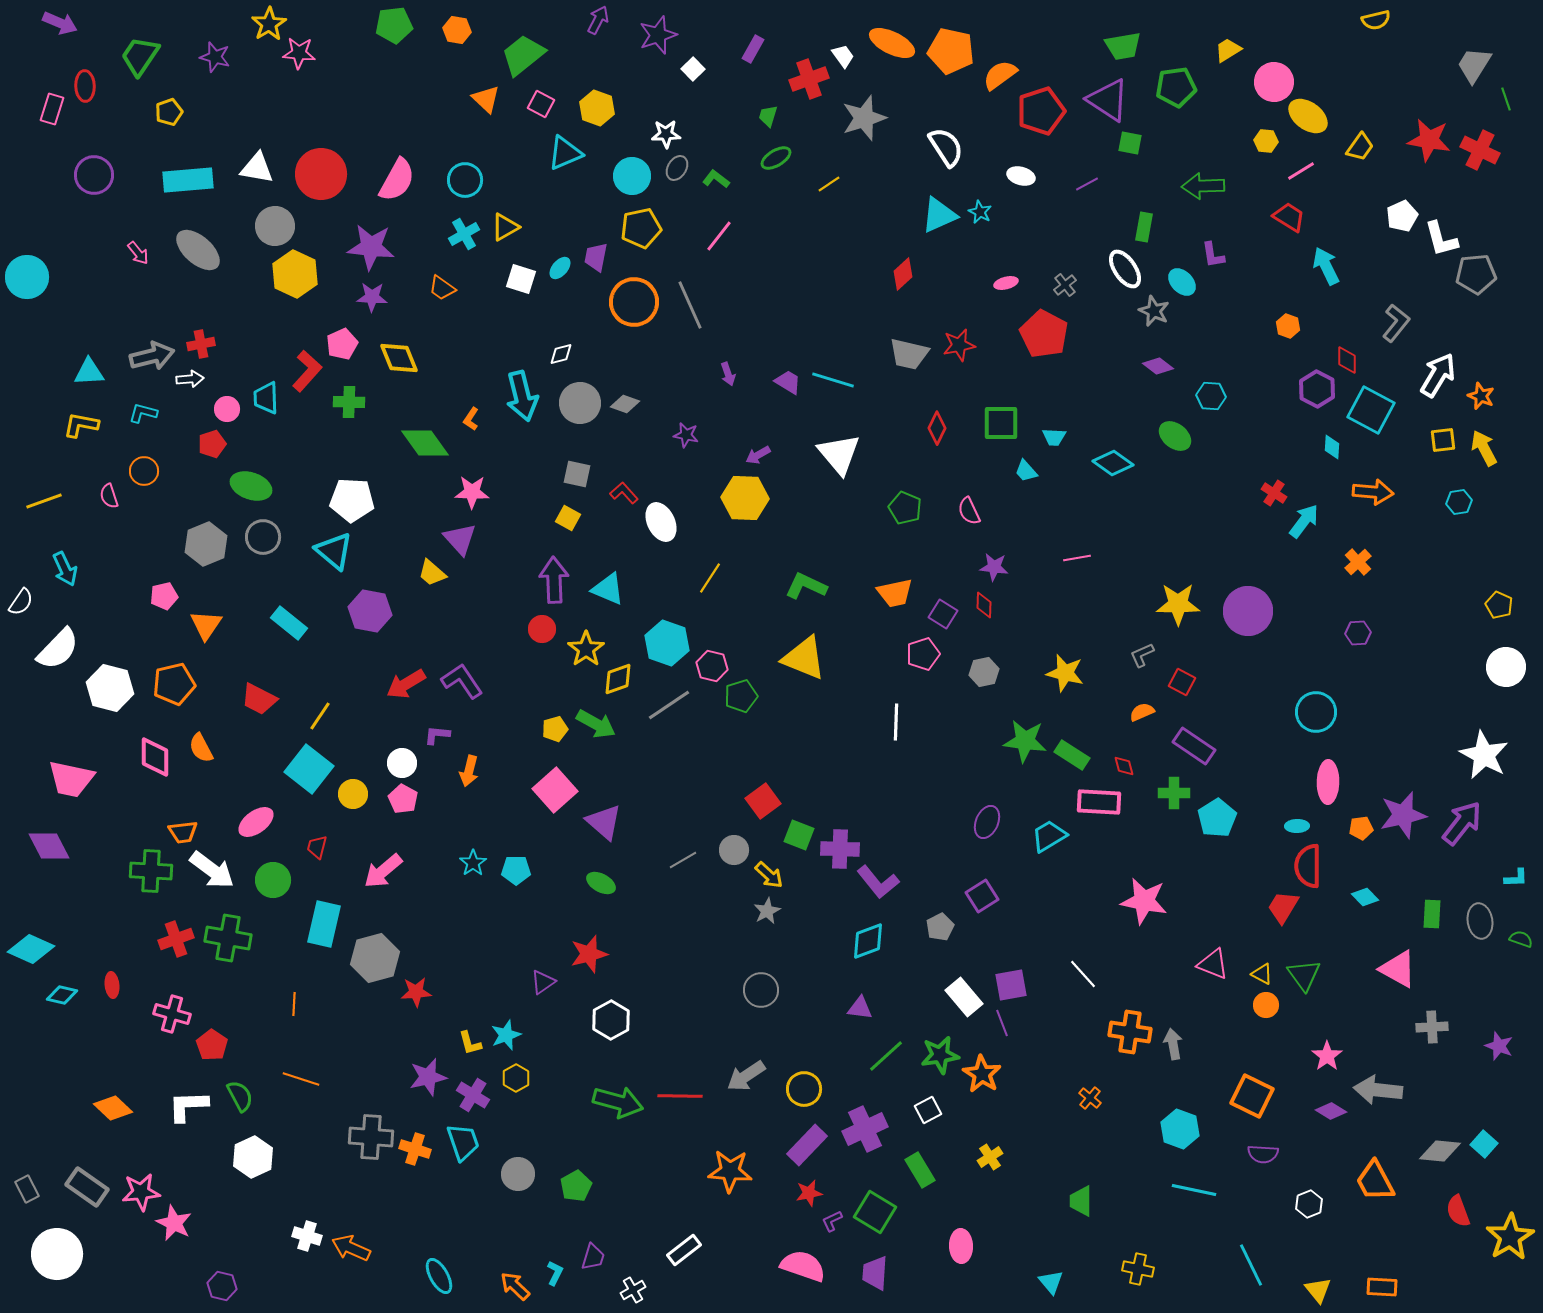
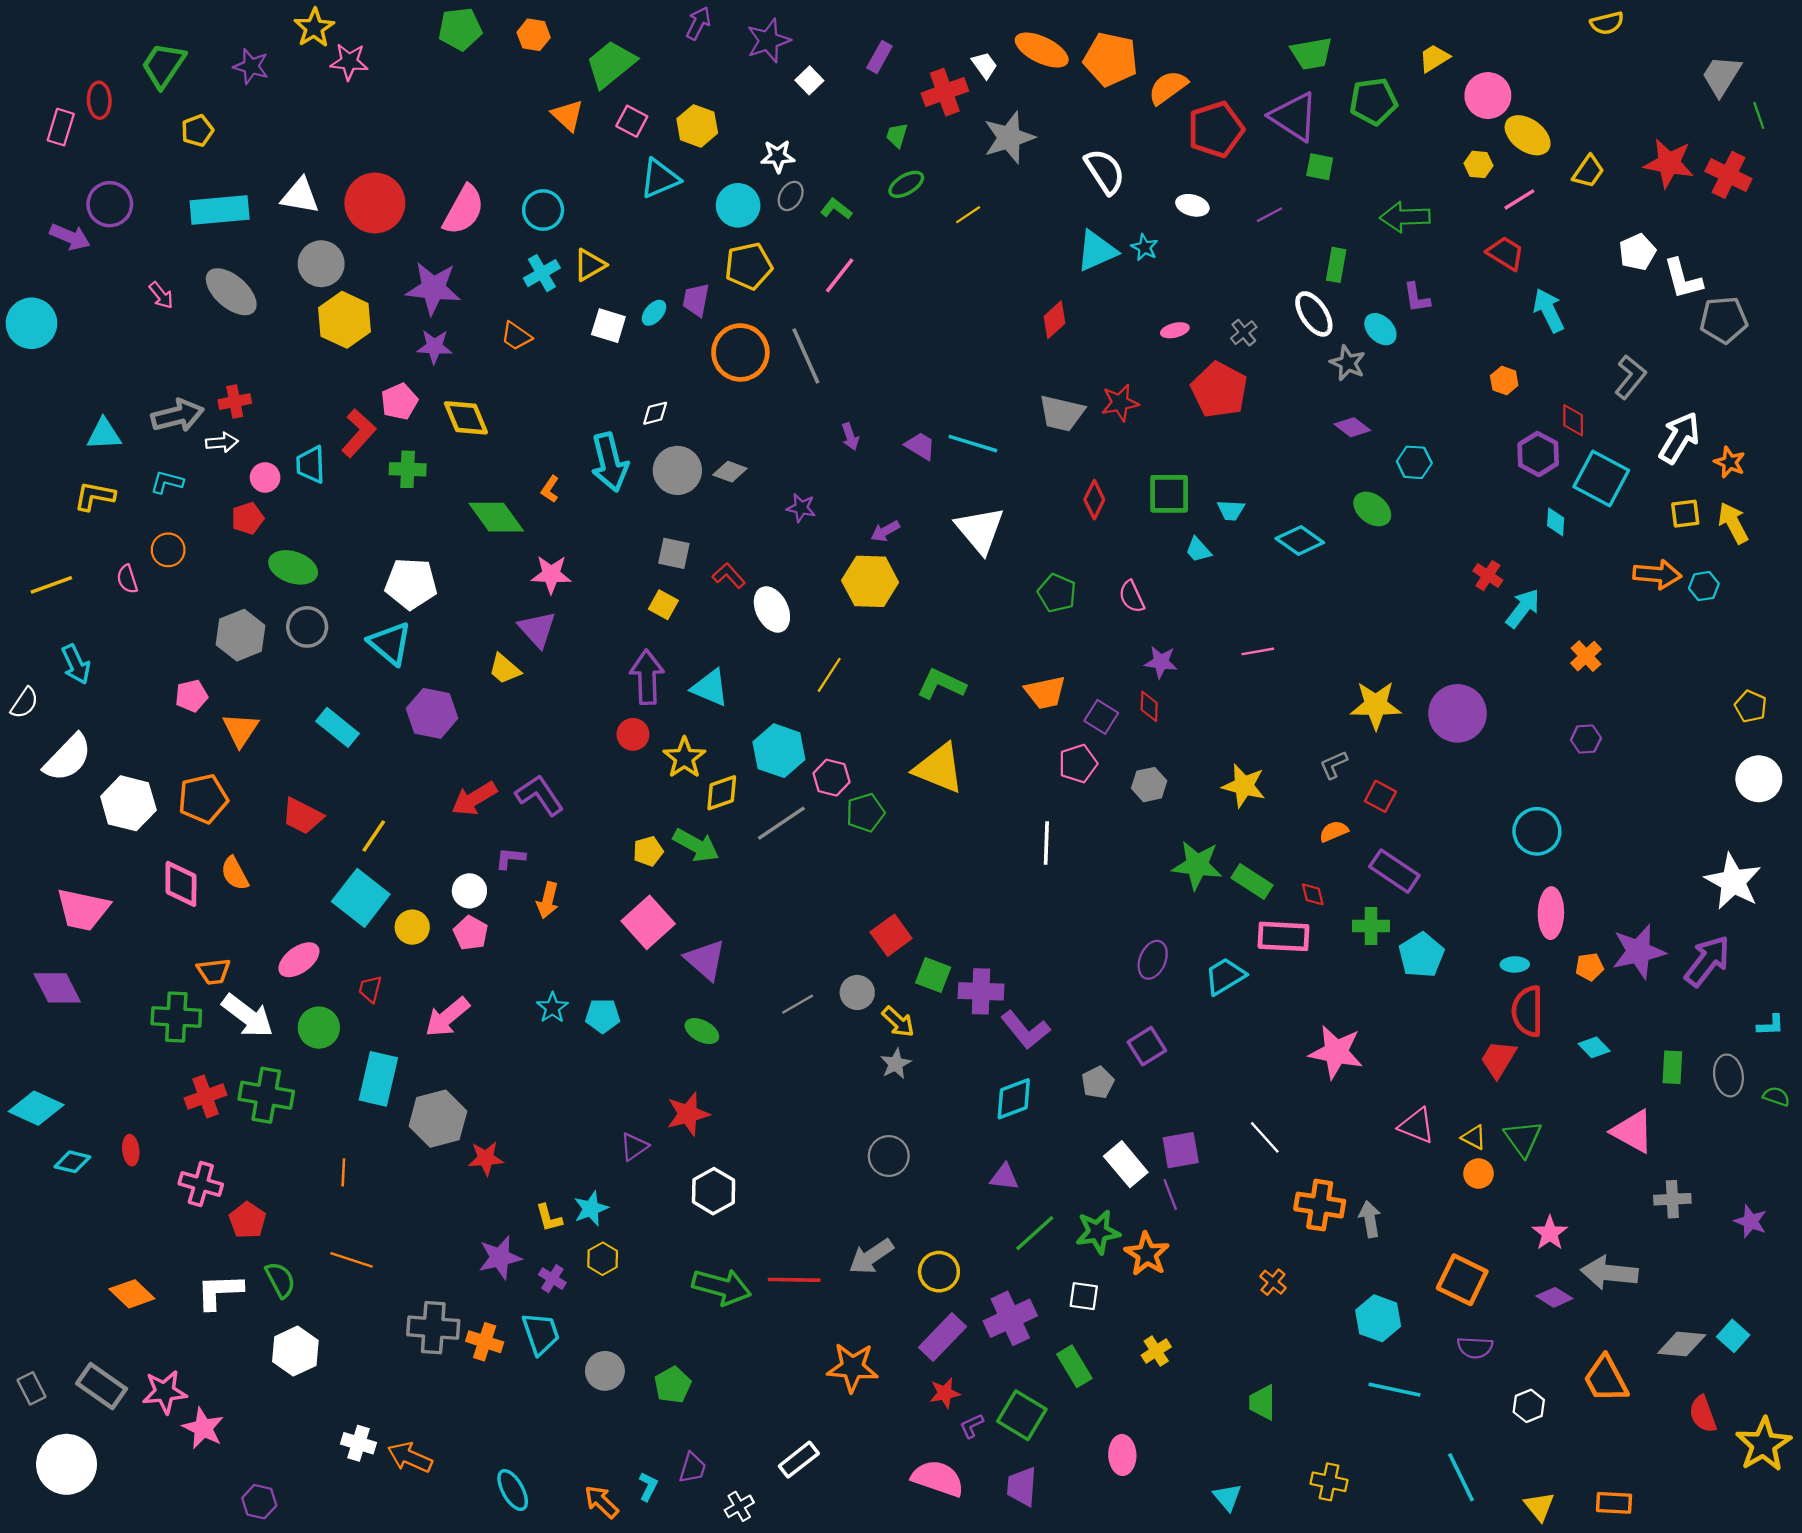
purple arrow: (60, 23) -> (70, 237), moved
orange arrow: (1373, 492) -> (1657, 574), moved
purple cross: (473, 1095) -> (552, 1279), size x0.7
white square: (928, 1110) -> (1084, 1296), turned 36

